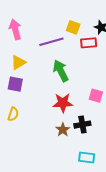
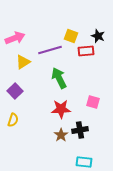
pink arrow: (15, 29) -> (15, 38), turned 84
yellow triangle: (18, 62) -> (23, 62), moved
purple square: (15, 84) -> (15, 91), turned 35

